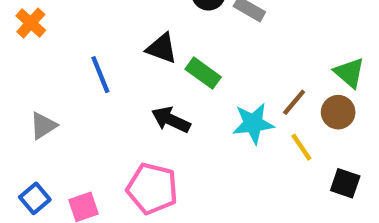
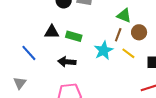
green triangle: (349, 73) -> (124, 16), moved
gray triangle: (43, 126) -> (20, 83), moved

